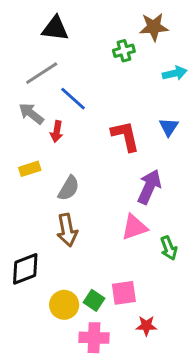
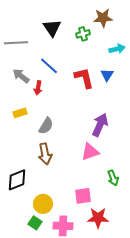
black triangle: (55, 28) -> (52, 28), moved, turned 48
gray line: (42, 73) -> (16, 43), moved, turned 30
blue triangle: (169, 127) -> (107, 75), moved
red L-shape: (125, 136) -> (84, 78), moved
green arrow: (169, 248) -> (113, 178), moved
green square: (94, 300) -> (35, 223), moved
red star: (146, 326) -> (98, 218), size x1.5

